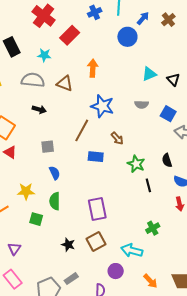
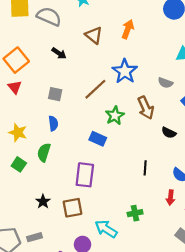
gray semicircle: (33, 80) -> (49, 17), moved
brown arrow: (117, 138) -> (146, 108), moved, size x1.5
blue rectangle: (96, 157) -> (98, 139), moved
black semicircle: (167, 160) -> (169, 133), moved, turned -64
green star: (136, 164) -> (115, 116), moved

